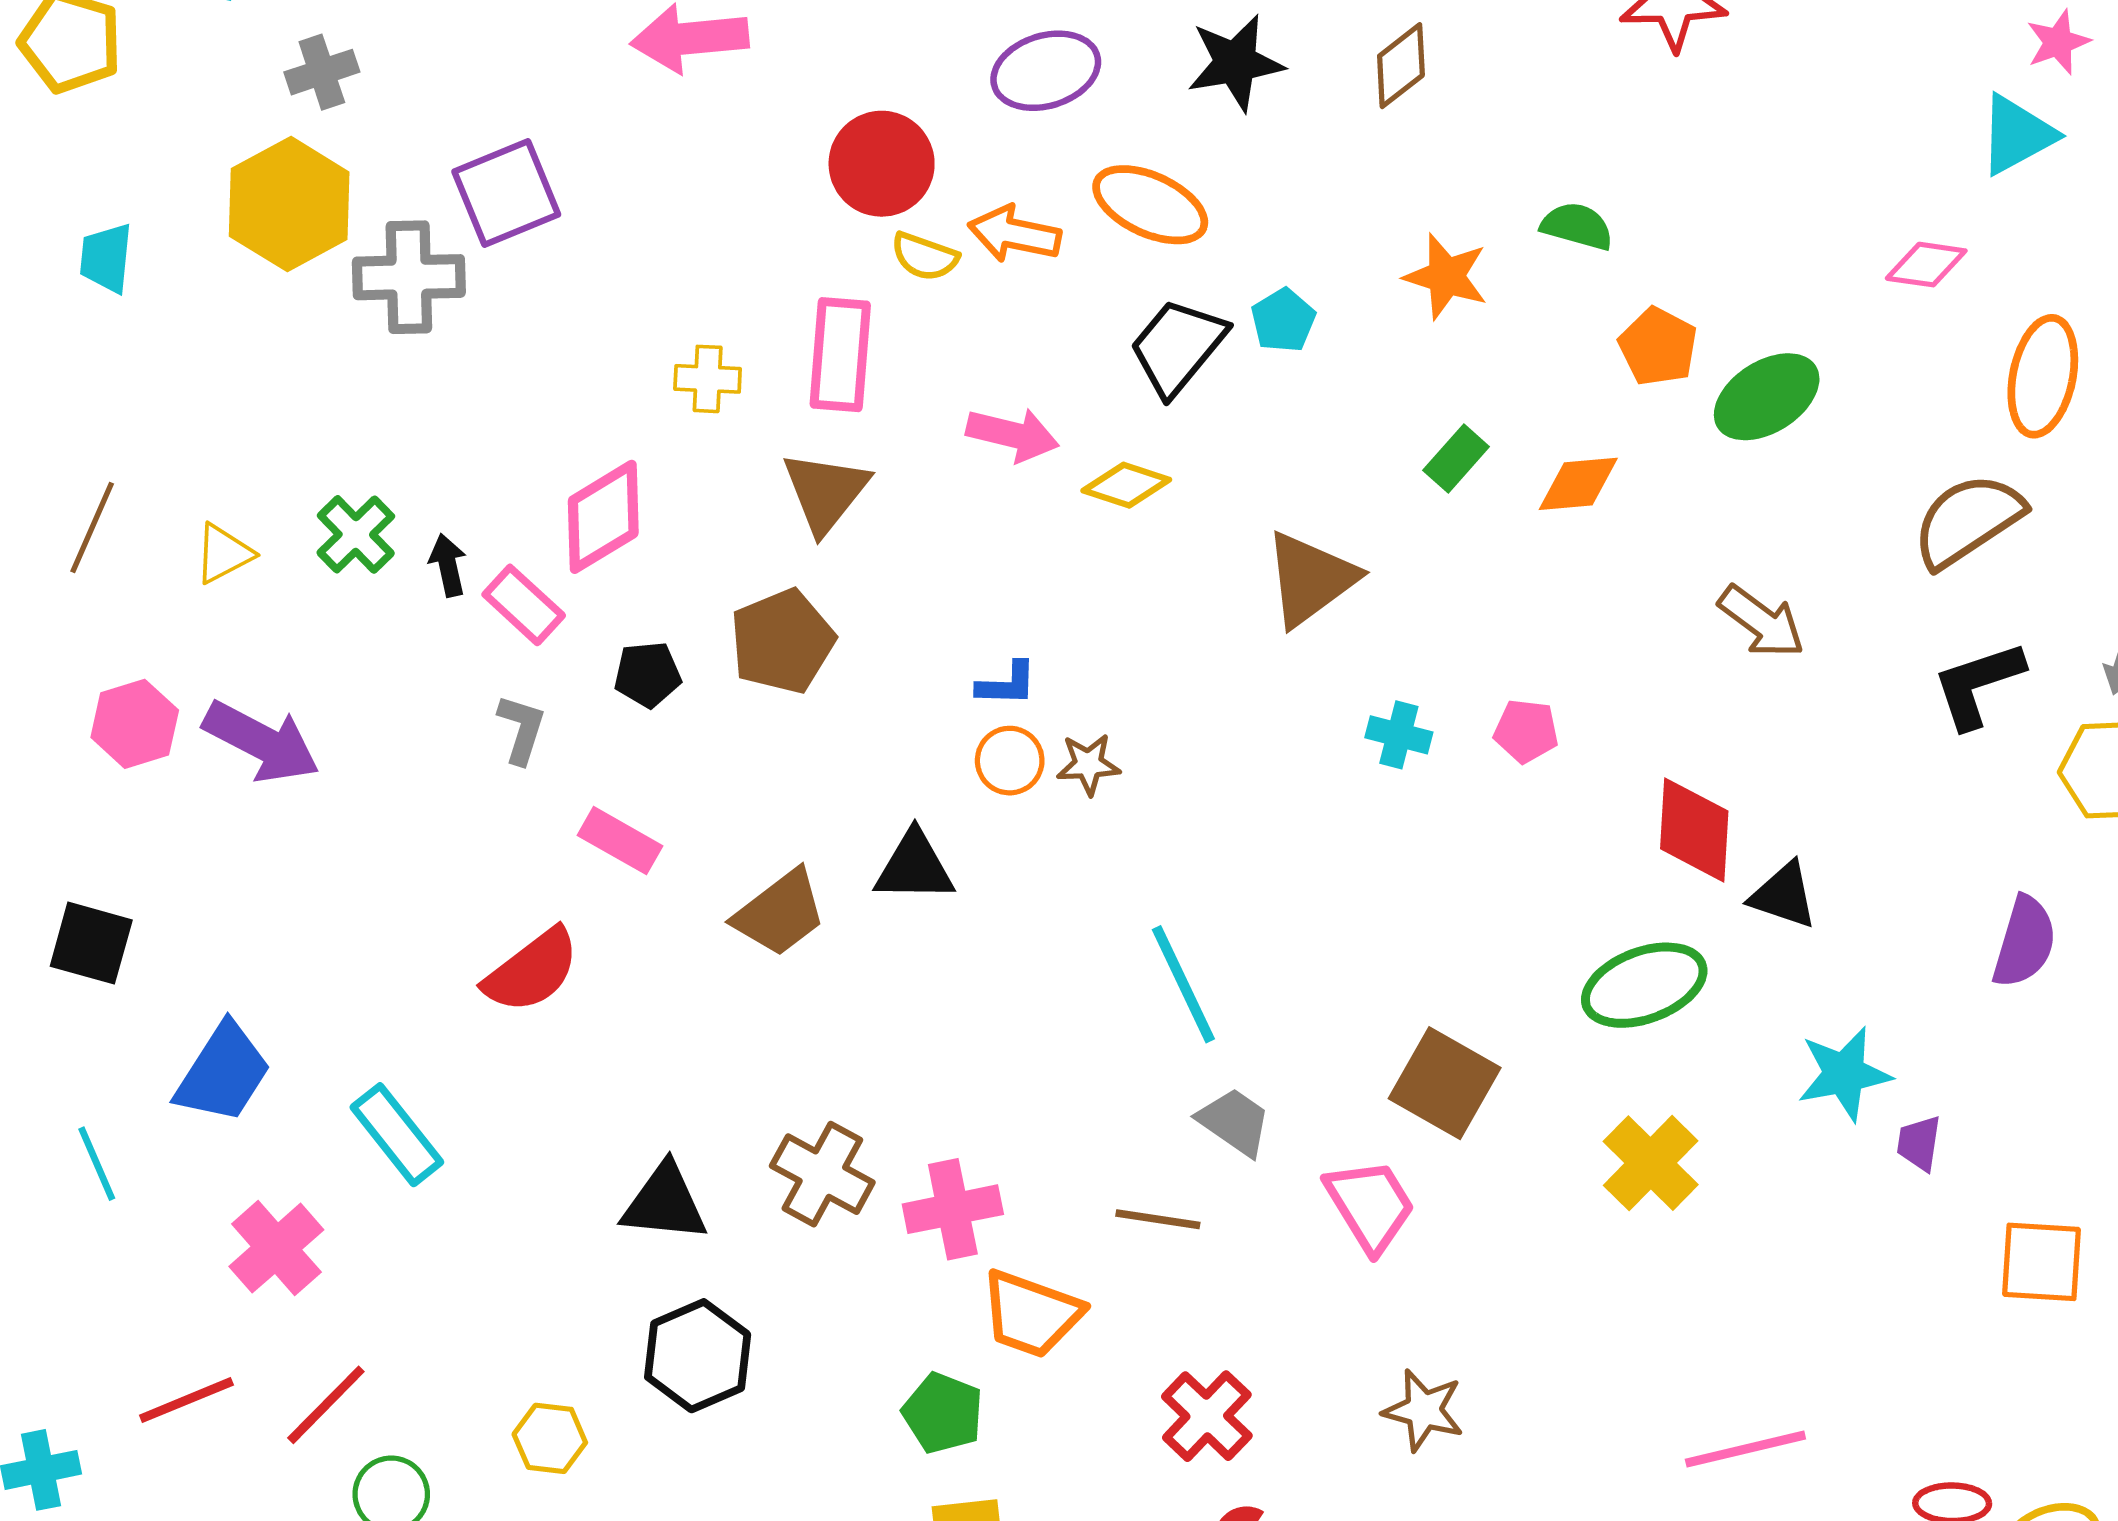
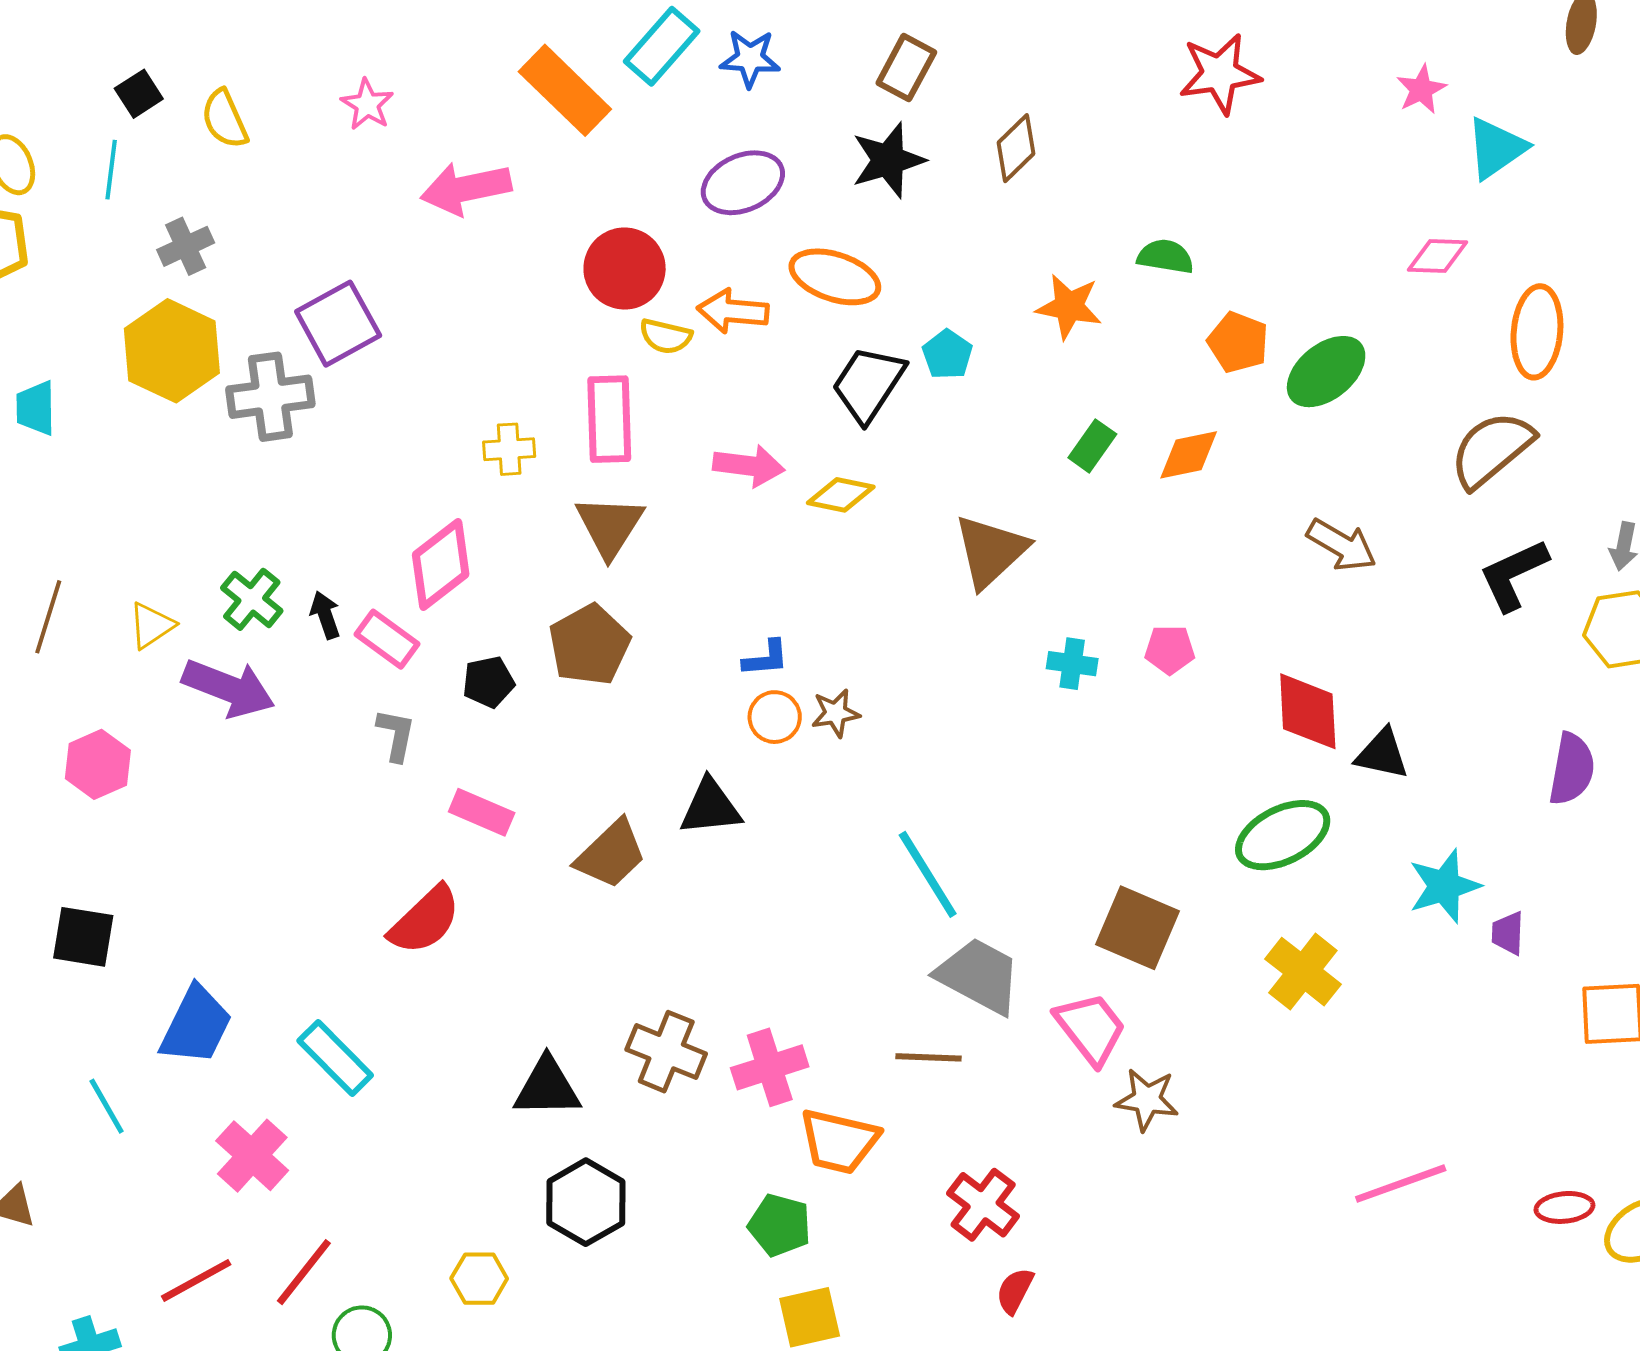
pink star: (2058, 42) -> (1421, 89), moved
purple arrow: (261, 742) -> (229, 688), moved
gray trapezoid: (1234, 1122) -> (979, 976), size x1.5
brown star: (1424, 1410) -> (1147, 1100), moved

